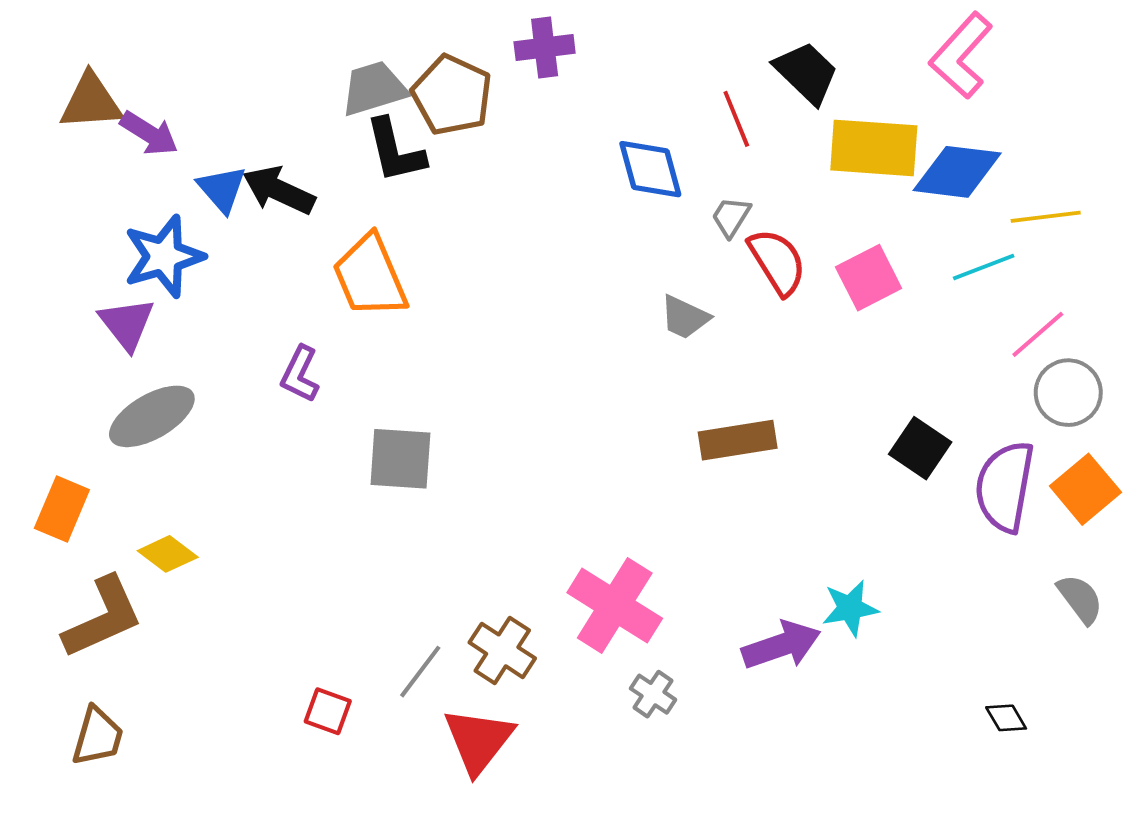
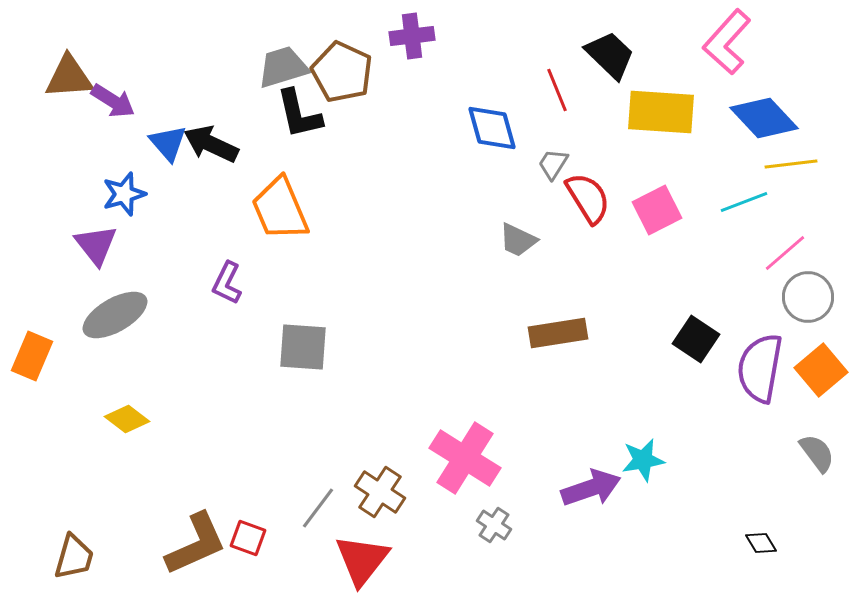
blue diamond: (957, 172) -> (764, 118), moved, turned 40
blue star: (164, 256) -> (124, 194), size x0.7
orange rectangle: (62, 509) -> (32, 356), moved
brown L-shape: (103, 617) -> (196, 544), moved

